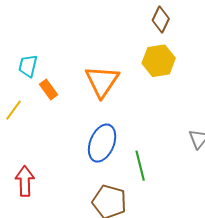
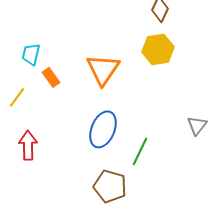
green line: (140, 166) -> (140, 151), turned 40
red arrow: (25, 181) -> (28, 145), moved

